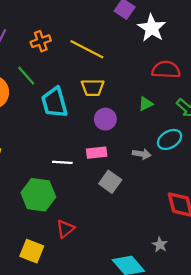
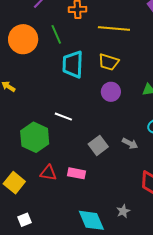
yellow line: (87, 49) -> (114, 28), turned -40
pink rectangle: (97, 153) -> (77, 173), moved
gray arrow: (142, 154) -> (130, 143), moved
red triangle: (65, 229) -> (48, 173), turned 30

